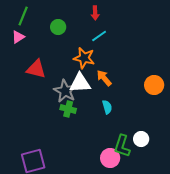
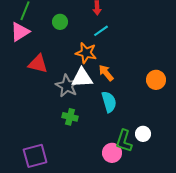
pink triangle: (18, 37) -> (20, 32), size x1.5
cyan semicircle: (107, 107) -> (109, 102), size x1.5
green cross: (68, 109) -> (70, 117), moved

